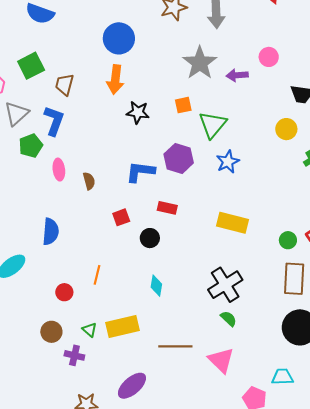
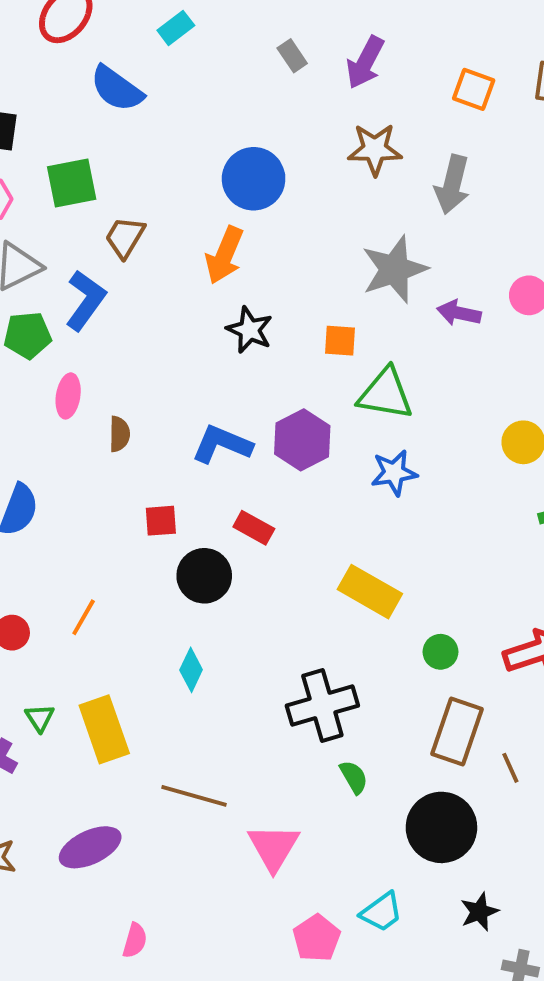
green triangle: (213, 125) -> (385, 394), turned 44
black circle: (150, 238) -> (204, 576), size x1.4
green circle: (288, 240) -> (440, 652), moved
green semicircle: (229, 319) -> (354, 777), moved
yellow rectangle: (122, 326) -> (104, 729), turned 68
cyan trapezoid: (282, 377) -> (382, 912), turned 130

